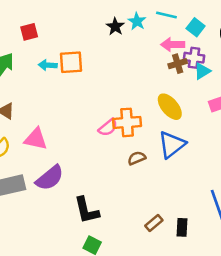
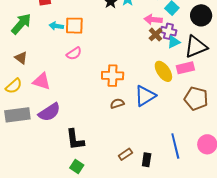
brown cross: (178, 64) -> (156, 35), turned -32
yellow ellipse: (170, 107) -> (163, 71), moved
pink semicircle: (108, 127) -> (74, 54), moved

